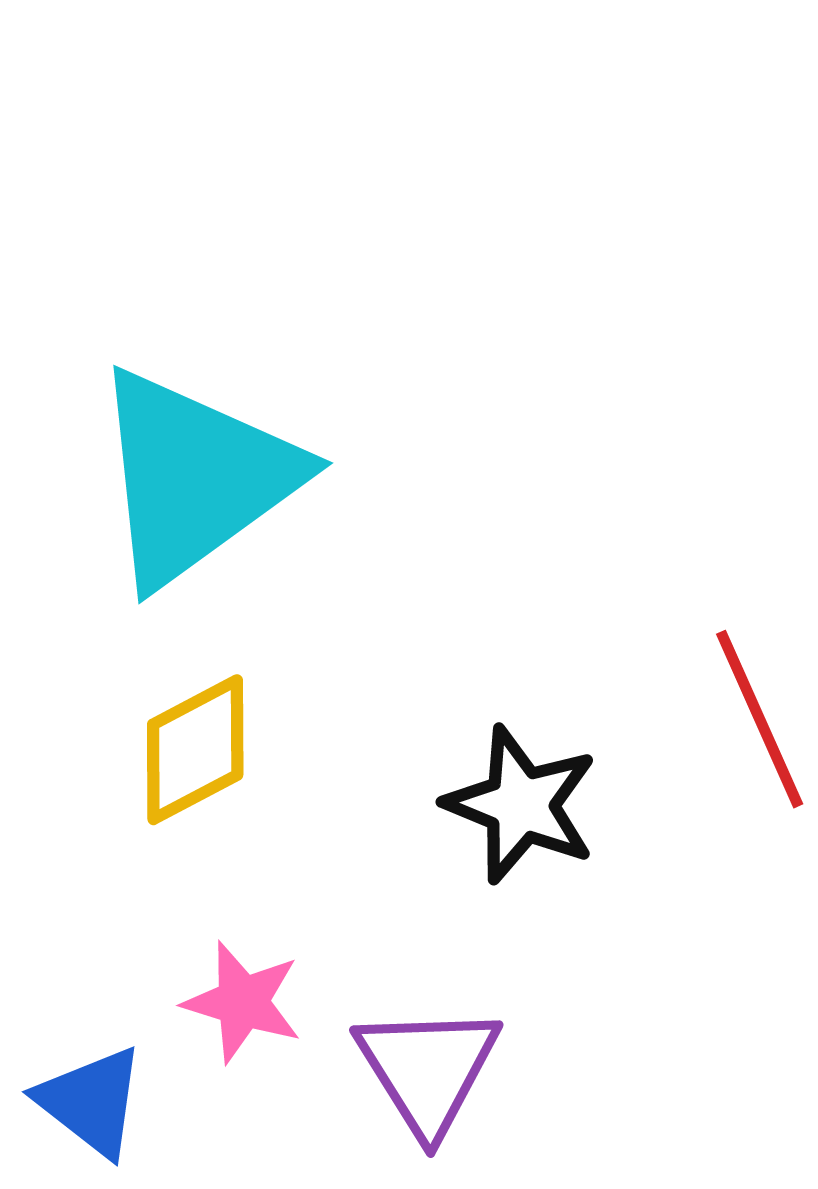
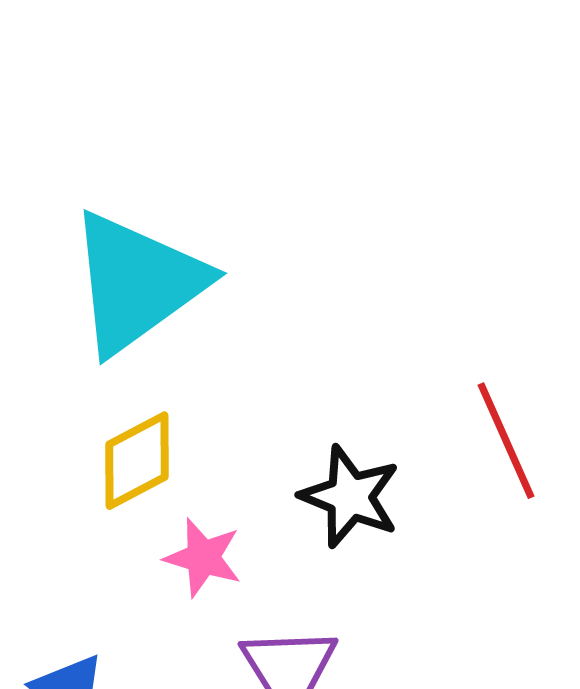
pink star: (243, 1002) -> (203, 558), moved

